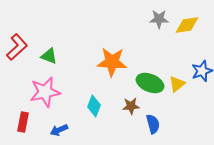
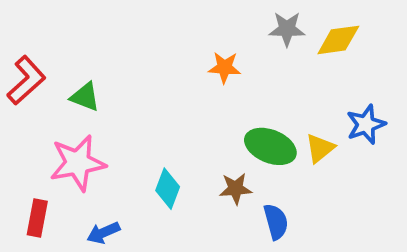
orange star: (112, 62) -> (225, 67), moved, size x0.6

